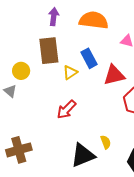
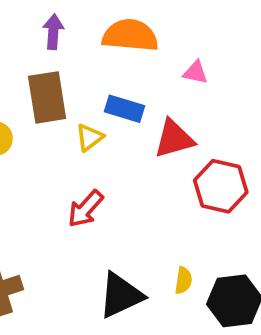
blue rectangle: (89, 58) -> (124, 109), turned -42
yellow semicircle: (106, 142) -> (183, 280), moved, turned 32

